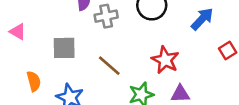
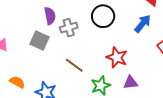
gray square: (64, 48) -> (40, 40), moved, turned 30
orange semicircle: (34, 81) -> (17, 82), turned -42

